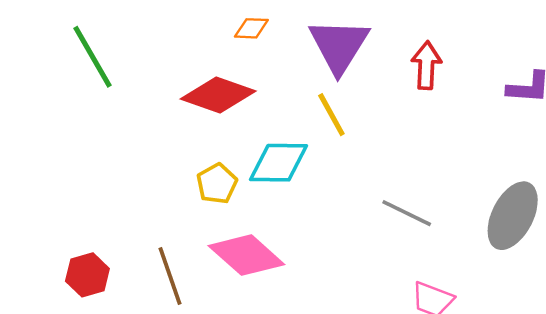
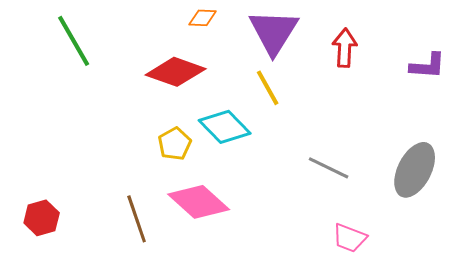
cyan diamond: (278, 163) -> (225, 127), turned 45
red hexagon: (87, 275) -> (42, 218), moved

